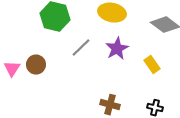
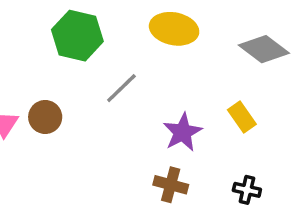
purple star: (117, 49) -> (183, 132), moved

